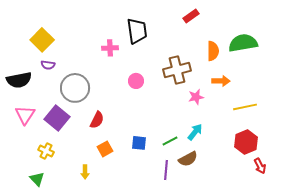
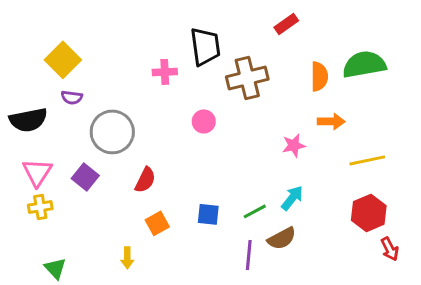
brown cross: (177, 70) -> (247, 78), moved
purple square: (57, 118) -> (85, 177), size x0.7
yellow cross: (46, 151) -> (40, 207), moved, turned -35

